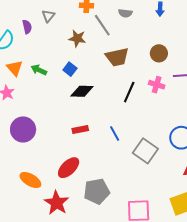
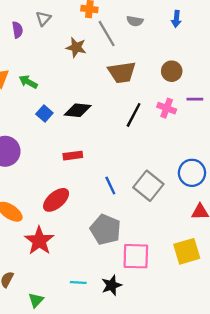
blue square: (70, 69) -> (44, 113), moved
blue line: (115, 134) -> (110, 186), moved
gray pentagon: (97, 191) -> (105, 230), moved, turned 30

